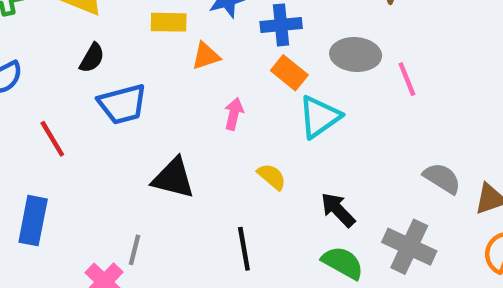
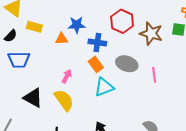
yellow rectangle: (169, 22) -> (34, 27), moved
orange triangle: (206, 56) -> (62, 39), moved
pink line: (407, 79) -> (154, 75), moved
yellow semicircle: (272, 177) -> (64, 100), moved, size x1.6

